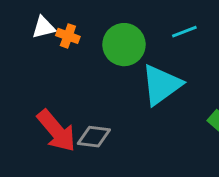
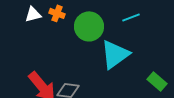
orange cross: (68, 36) -> (57, 13), moved

